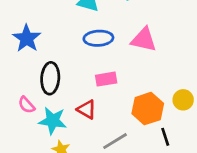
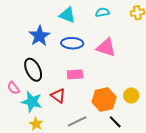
blue star: (27, 38) -> (39, 36), moved
black ellipse: (50, 78) -> (33, 70), turned -35
black line: (165, 137) -> (115, 122), turned -32

